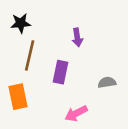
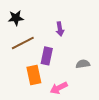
brown line: (30, 55) -> (23, 43), turned 50
orange rectangle: (18, 97) -> (34, 75), moved

